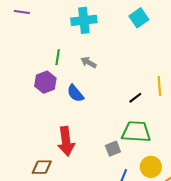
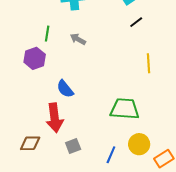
blue semicircle: (75, 93) -> (65, 89), moved
black line: (135, 98) -> (136, 22), moved
gray square: (113, 149) -> (73, 146), moved

